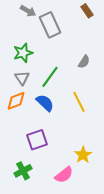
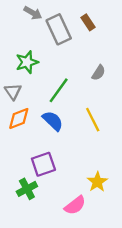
brown rectangle: (87, 11) -> (88, 22), moved
gray triangle: (22, 78) -> (13, 91), moved
green cross: (23, 171) -> (27, 189), moved

